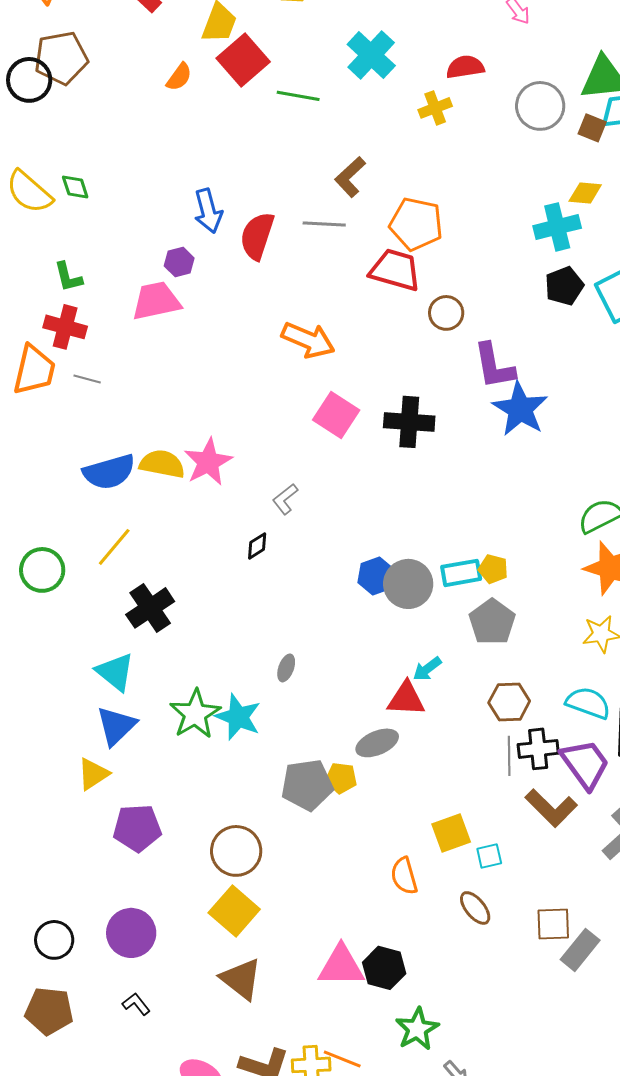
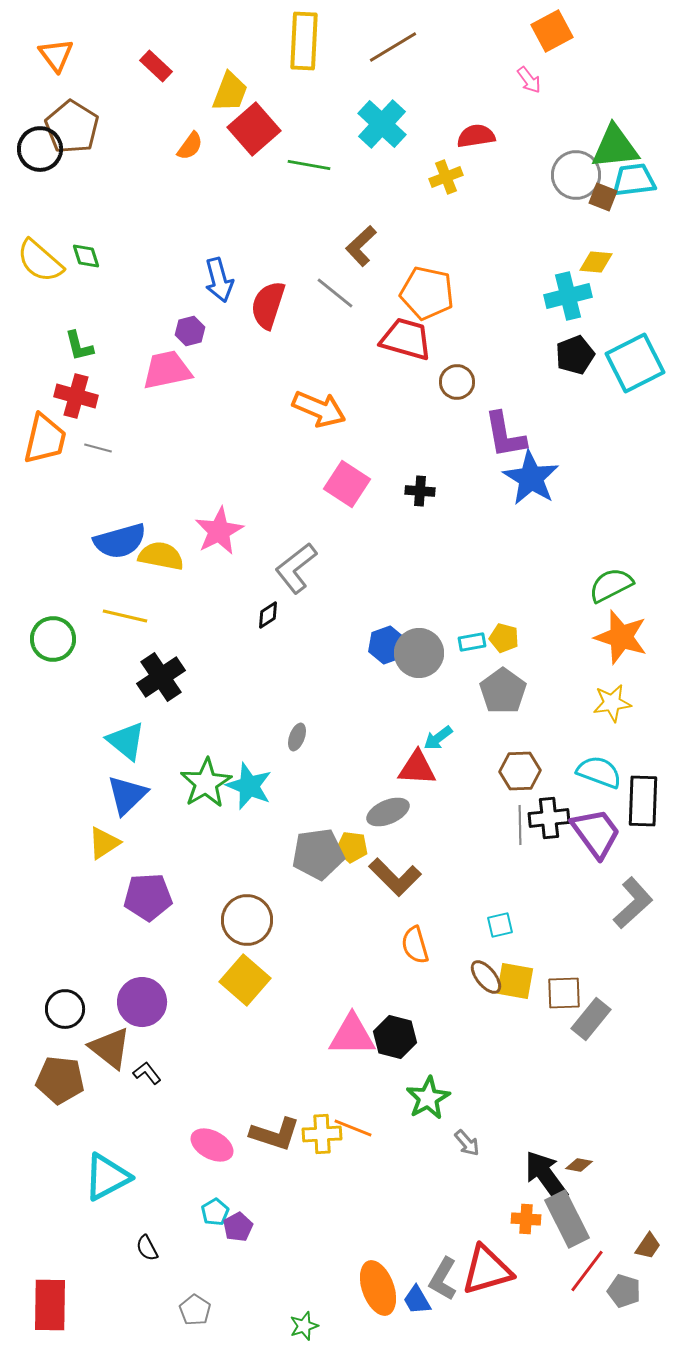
brown pentagon: (61, 58) -> (72, 127), turned -30
gray circle: (540, 106) -> (576, 175), moved
gray line: (324, 224) -> (335, 293), turned 36
black cross: (409, 422) -> (420, 491), size x0.6
yellow semicircle: (162, 464) -> (161, 556), moved
gray L-shape: (285, 499) -> (296, 568), size x1.6
yellow line: (114, 547) -> (125, 616), turned 63
cyan rectangle: (461, 573) -> (472, 642), size x0.7
brown L-shape: (551, 808) -> (395, 877), moved
yellow square: (451, 833) -> (515, 981), moved, turned 30
brown triangle: (241, 979) -> (110, 1048), moved

